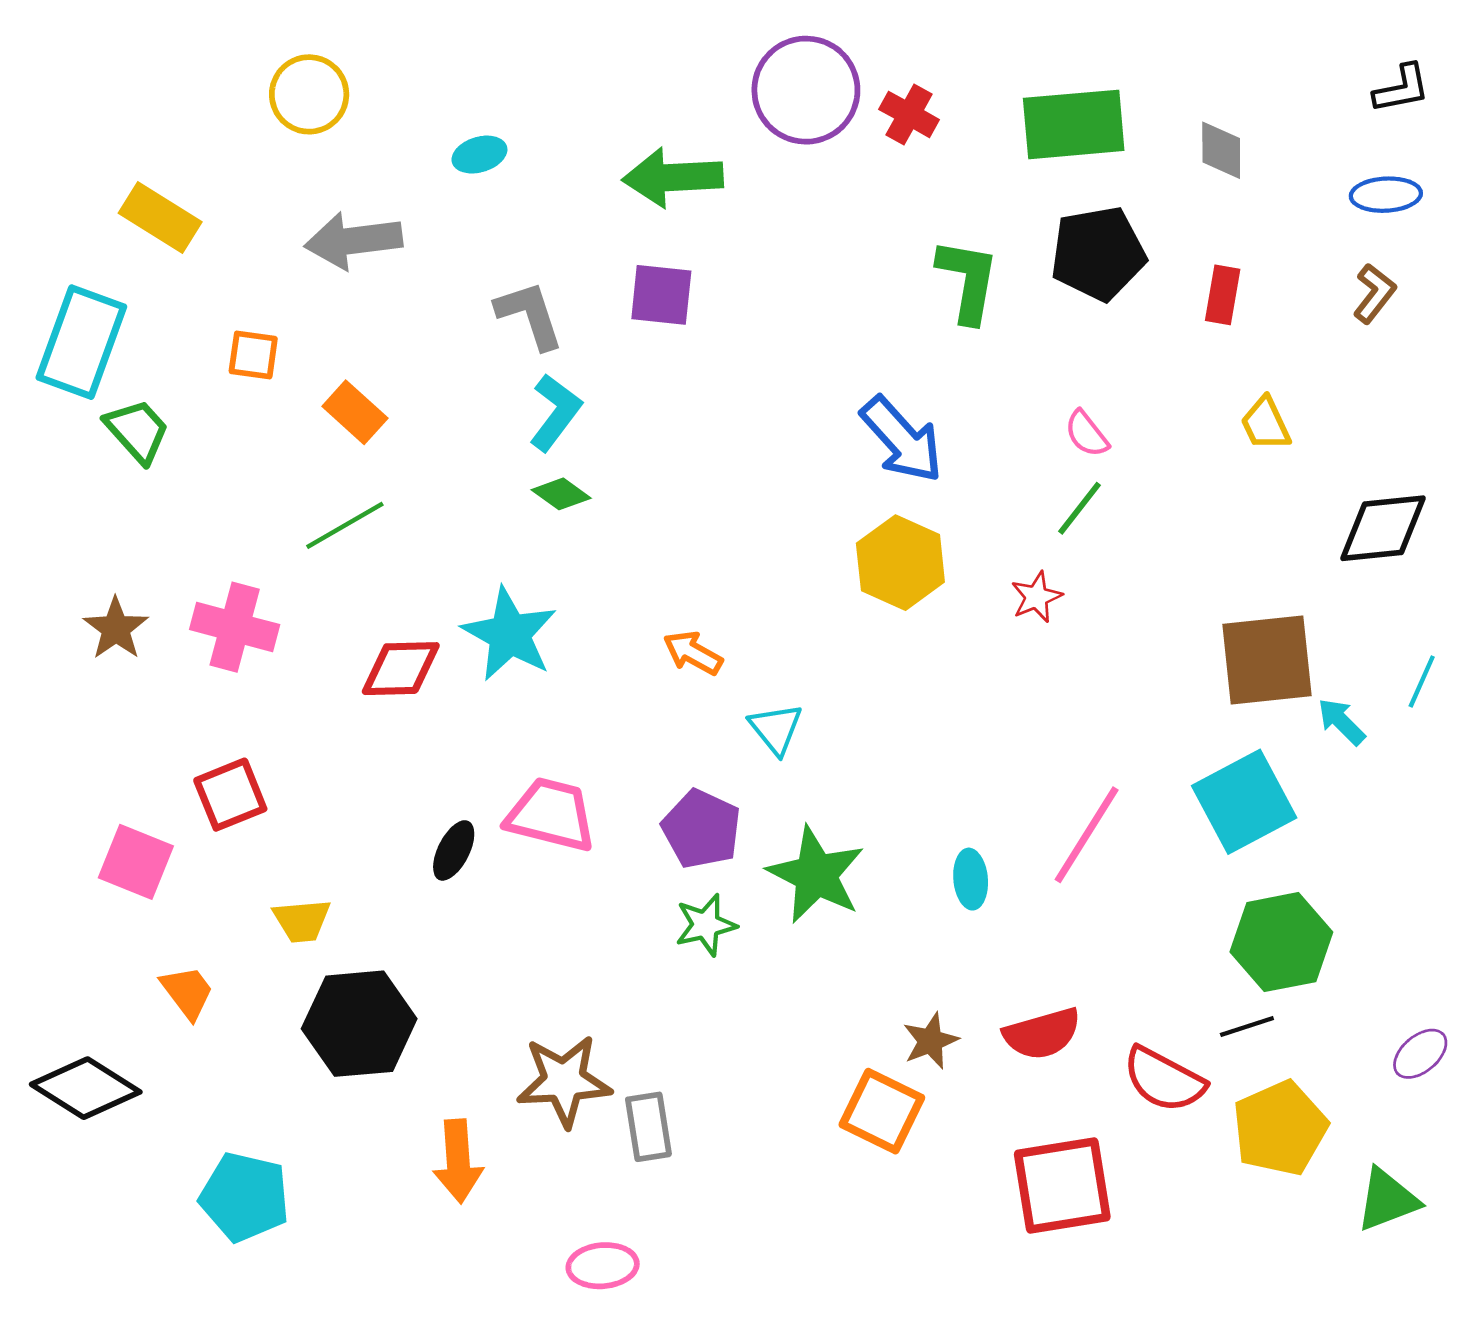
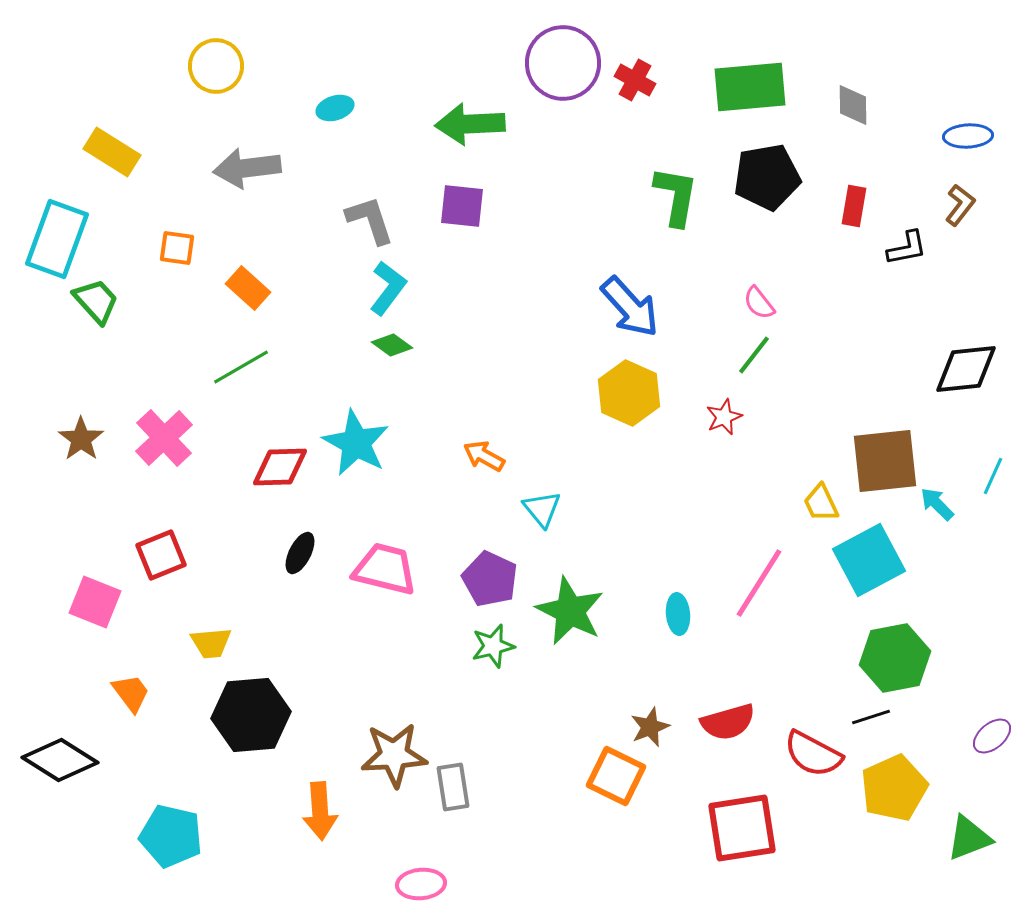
black L-shape: (1402, 89) -> (907, 248), moved
yellow trapezoid: (1266, 424) -> (821, 503), moved
pink cross: (235, 627) -> (164, 438), turned 32
black ellipse: (454, 850) -> (300, 553), moved

